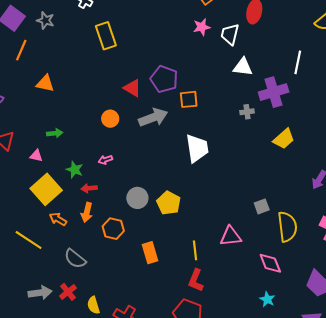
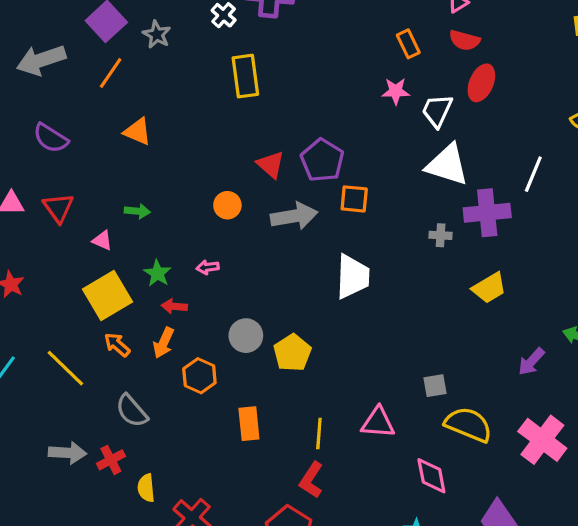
white triangle: (243, 67) -> (447, 165), size x1.4
yellow semicircle: (287, 227) -> (468, 425), turned -72

